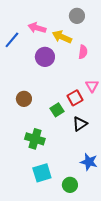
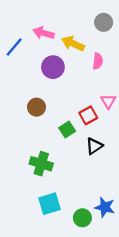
gray circle: (77, 16) -> (104, 22), moved
brown circle: (24, 99) -> (36, 107), moved
blue star: (89, 162) -> (105, 207), moved

